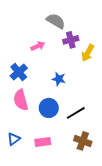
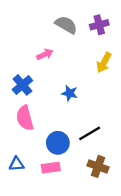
purple cross: (71, 40) -> (99, 25), moved
blue circle: (49, 108) -> (58, 143), moved
blue triangle: (14, 139) -> (17, 164), turned 32

